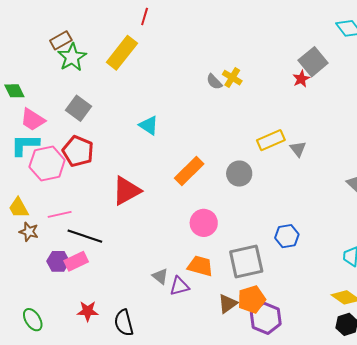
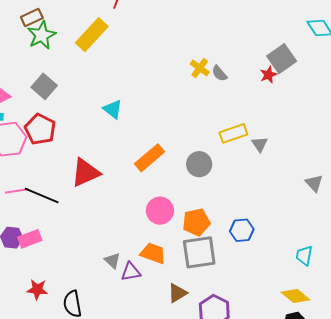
gray semicircle: (214, 82) -> (219, 73), moved
black line: (85, 236) -> (42, 196), moved
orange pentagon: (252, 299) -> (196, 222), moved

